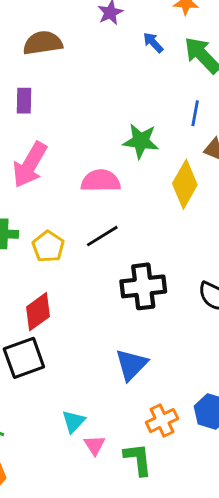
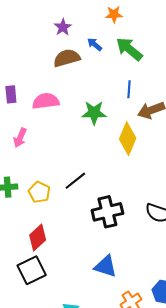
brown semicircle: (43, 43) -> (67, 58), moved
pink arrow: (30, 165) -> (20, 138), size x0.6
pink semicircle: (101, 181) -> (46, 101), moved
blue triangle: (131, 365) -> (106, 266), turned -50

